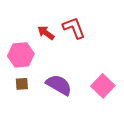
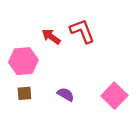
purple semicircle: (59, 85) -> (66, 94), size x0.6

